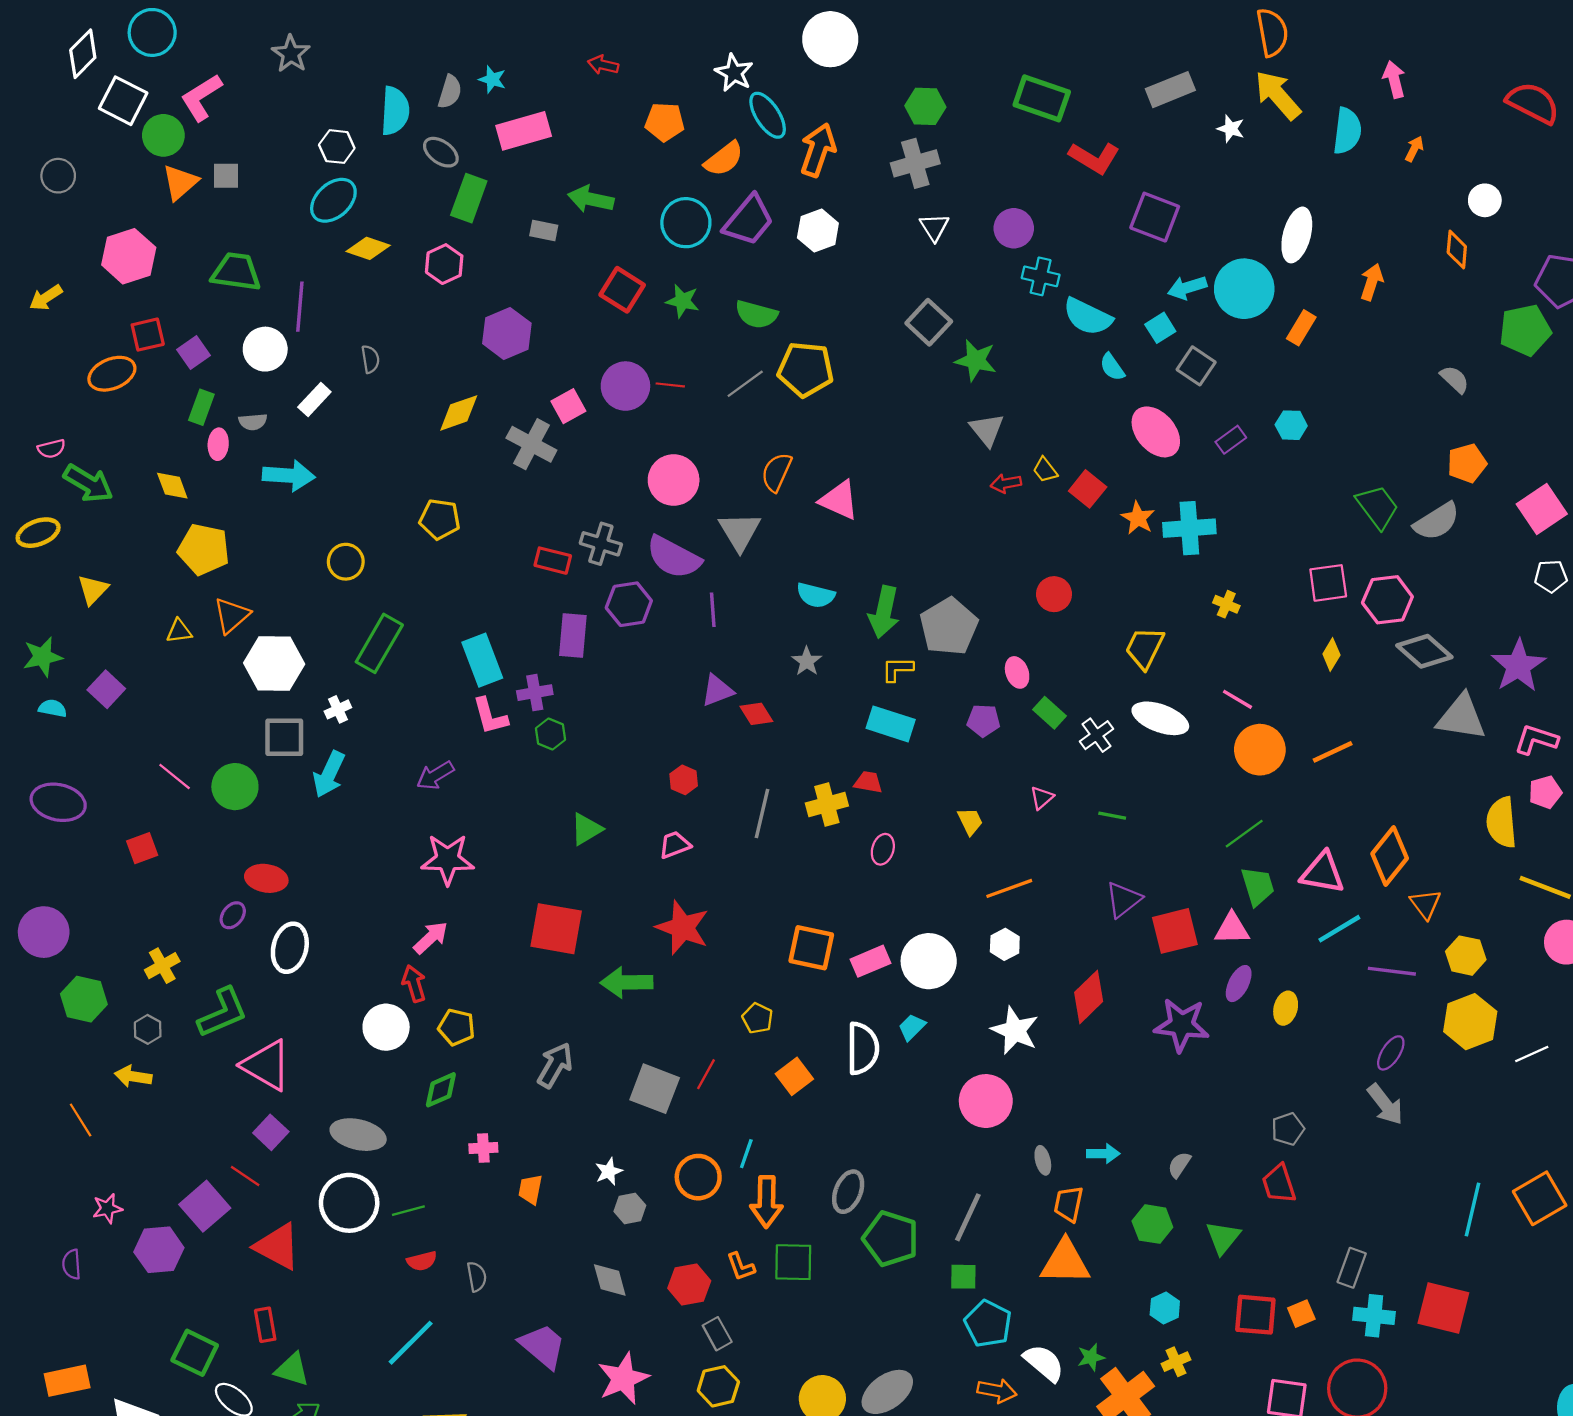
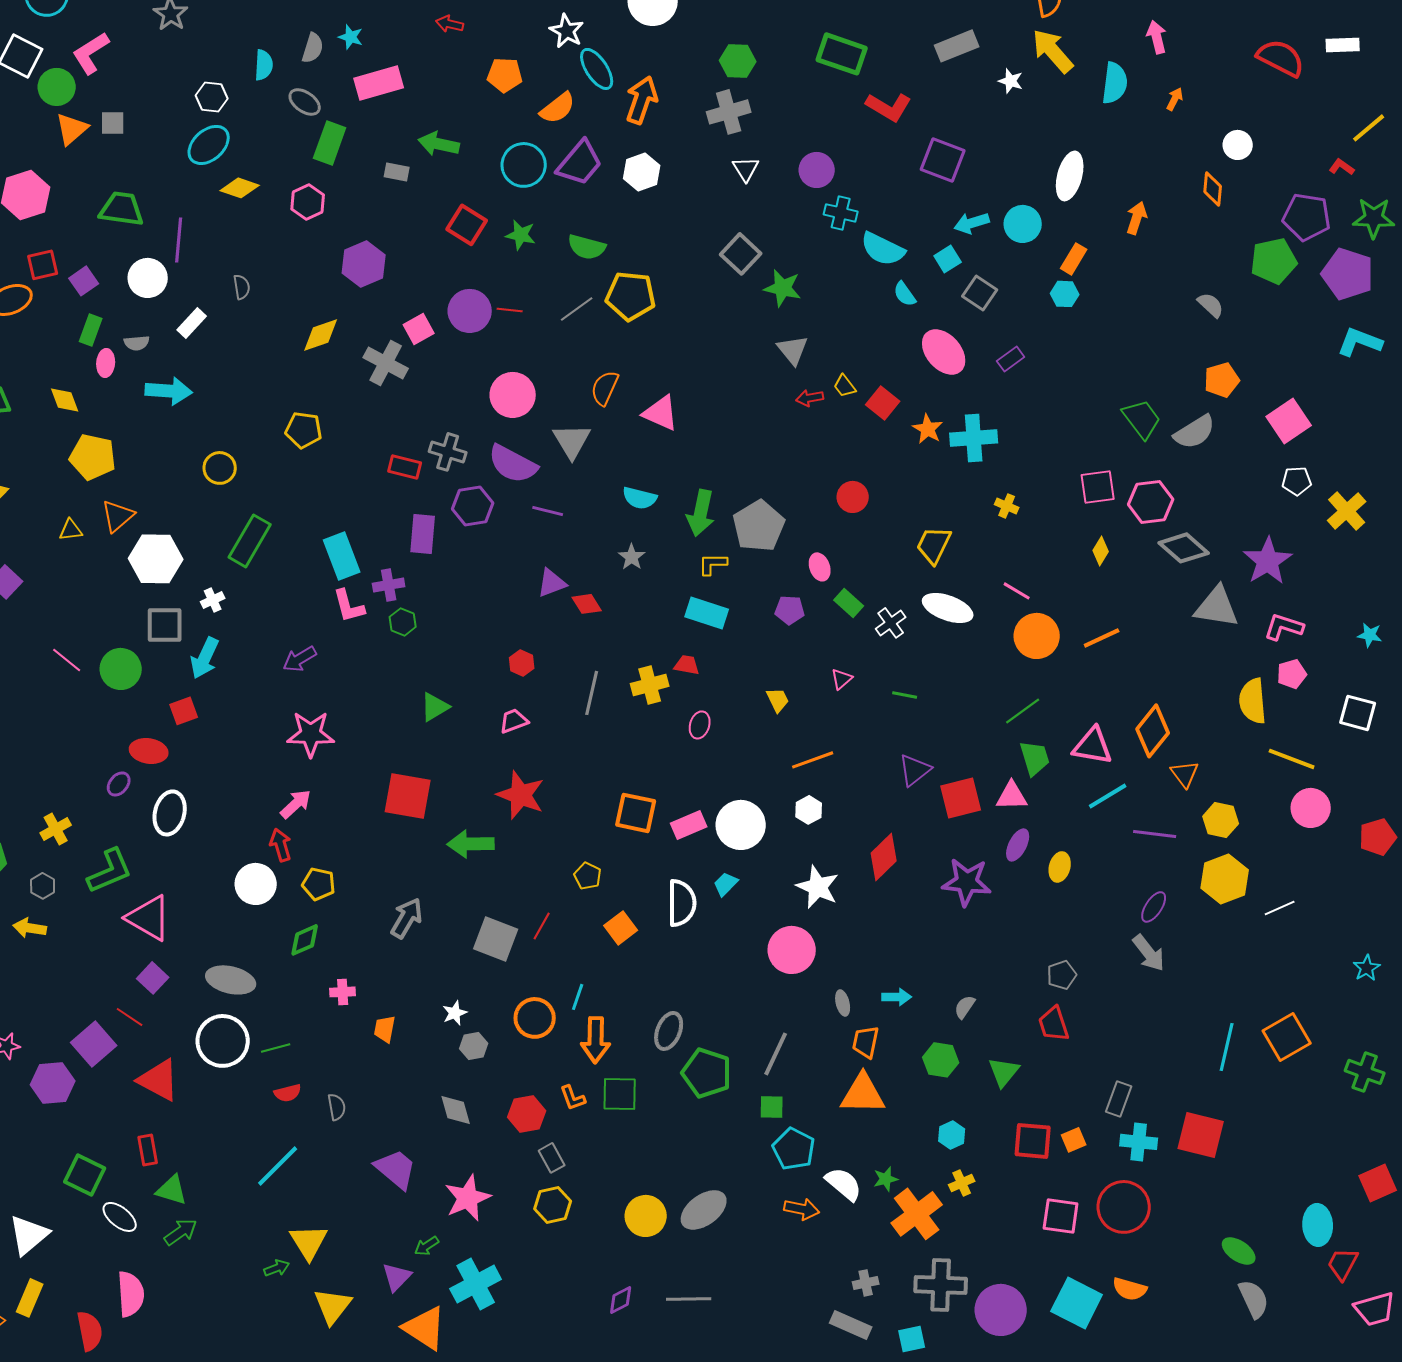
cyan semicircle: (395, 111) -> (264, 65), size x0.7
cyan circle: (1244, 289) -> (1023, 224), size x0.7
cyan hexagon: (1291, 425) -> (1065, 294), moved
purple line: (713, 610) -> (548, 511), turned -72
red square: (142, 848) -> (184, 711), moved

